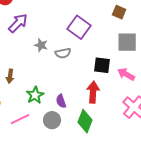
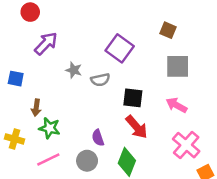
black square: (102, 65) -> (133, 98), moved
red arrow: (93, 92) -> (137, 127), turned 135
green star: (35, 95) -> (50, 128), moved, turned -30

